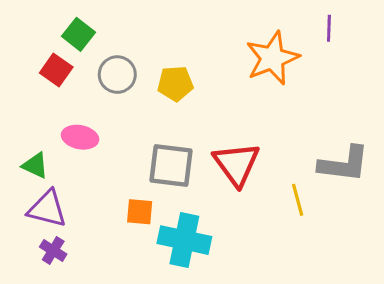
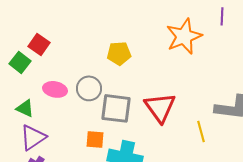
green square: (78, 34) -> (20, 62), moved
gray circle: (117, 75) -> (89, 88), moved
purple triangle: (47, 209) -> (33, 137), turned -48

